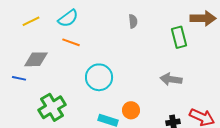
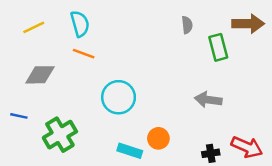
cyan semicircle: (68, 18) -> (80, 24), turned -70
gray semicircle: (133, 21) -> (187, 25), moved
blue line: (19, 78) -> (19, 116), moved

